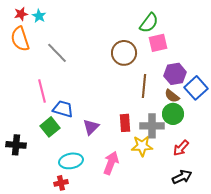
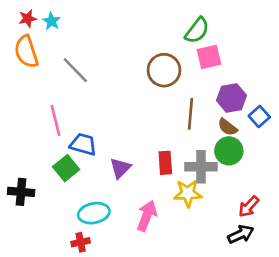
blue square: (196, 88) -> (259, 116), size x0.7
red arrow: (181, 148) -> (249, 206), moved

